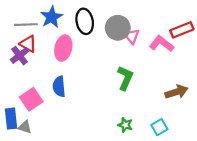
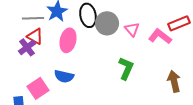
gray circle: (118, 28) -> (107, 23), moved
blue semicircle: (59, 86) -> (64, 76), turned -72
brown arrow: (176, 92) -> (174, 81), turned -85

